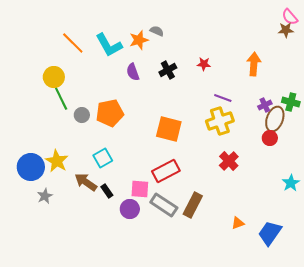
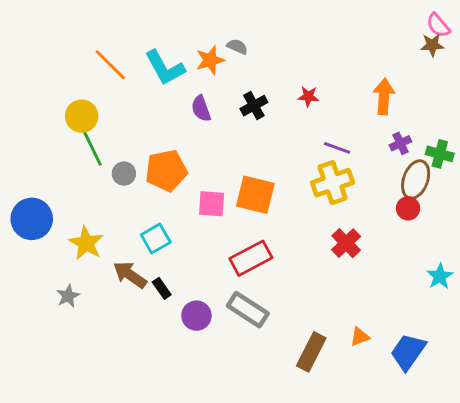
purple cross: (265, 105) -> (400, 143), moved
blue circle: (31, 167) -> (32, 219), moved
pink square: (140, 189) -> (212, 204), moved
brown rectangle: (193, 205) -> (311, 352), moved

